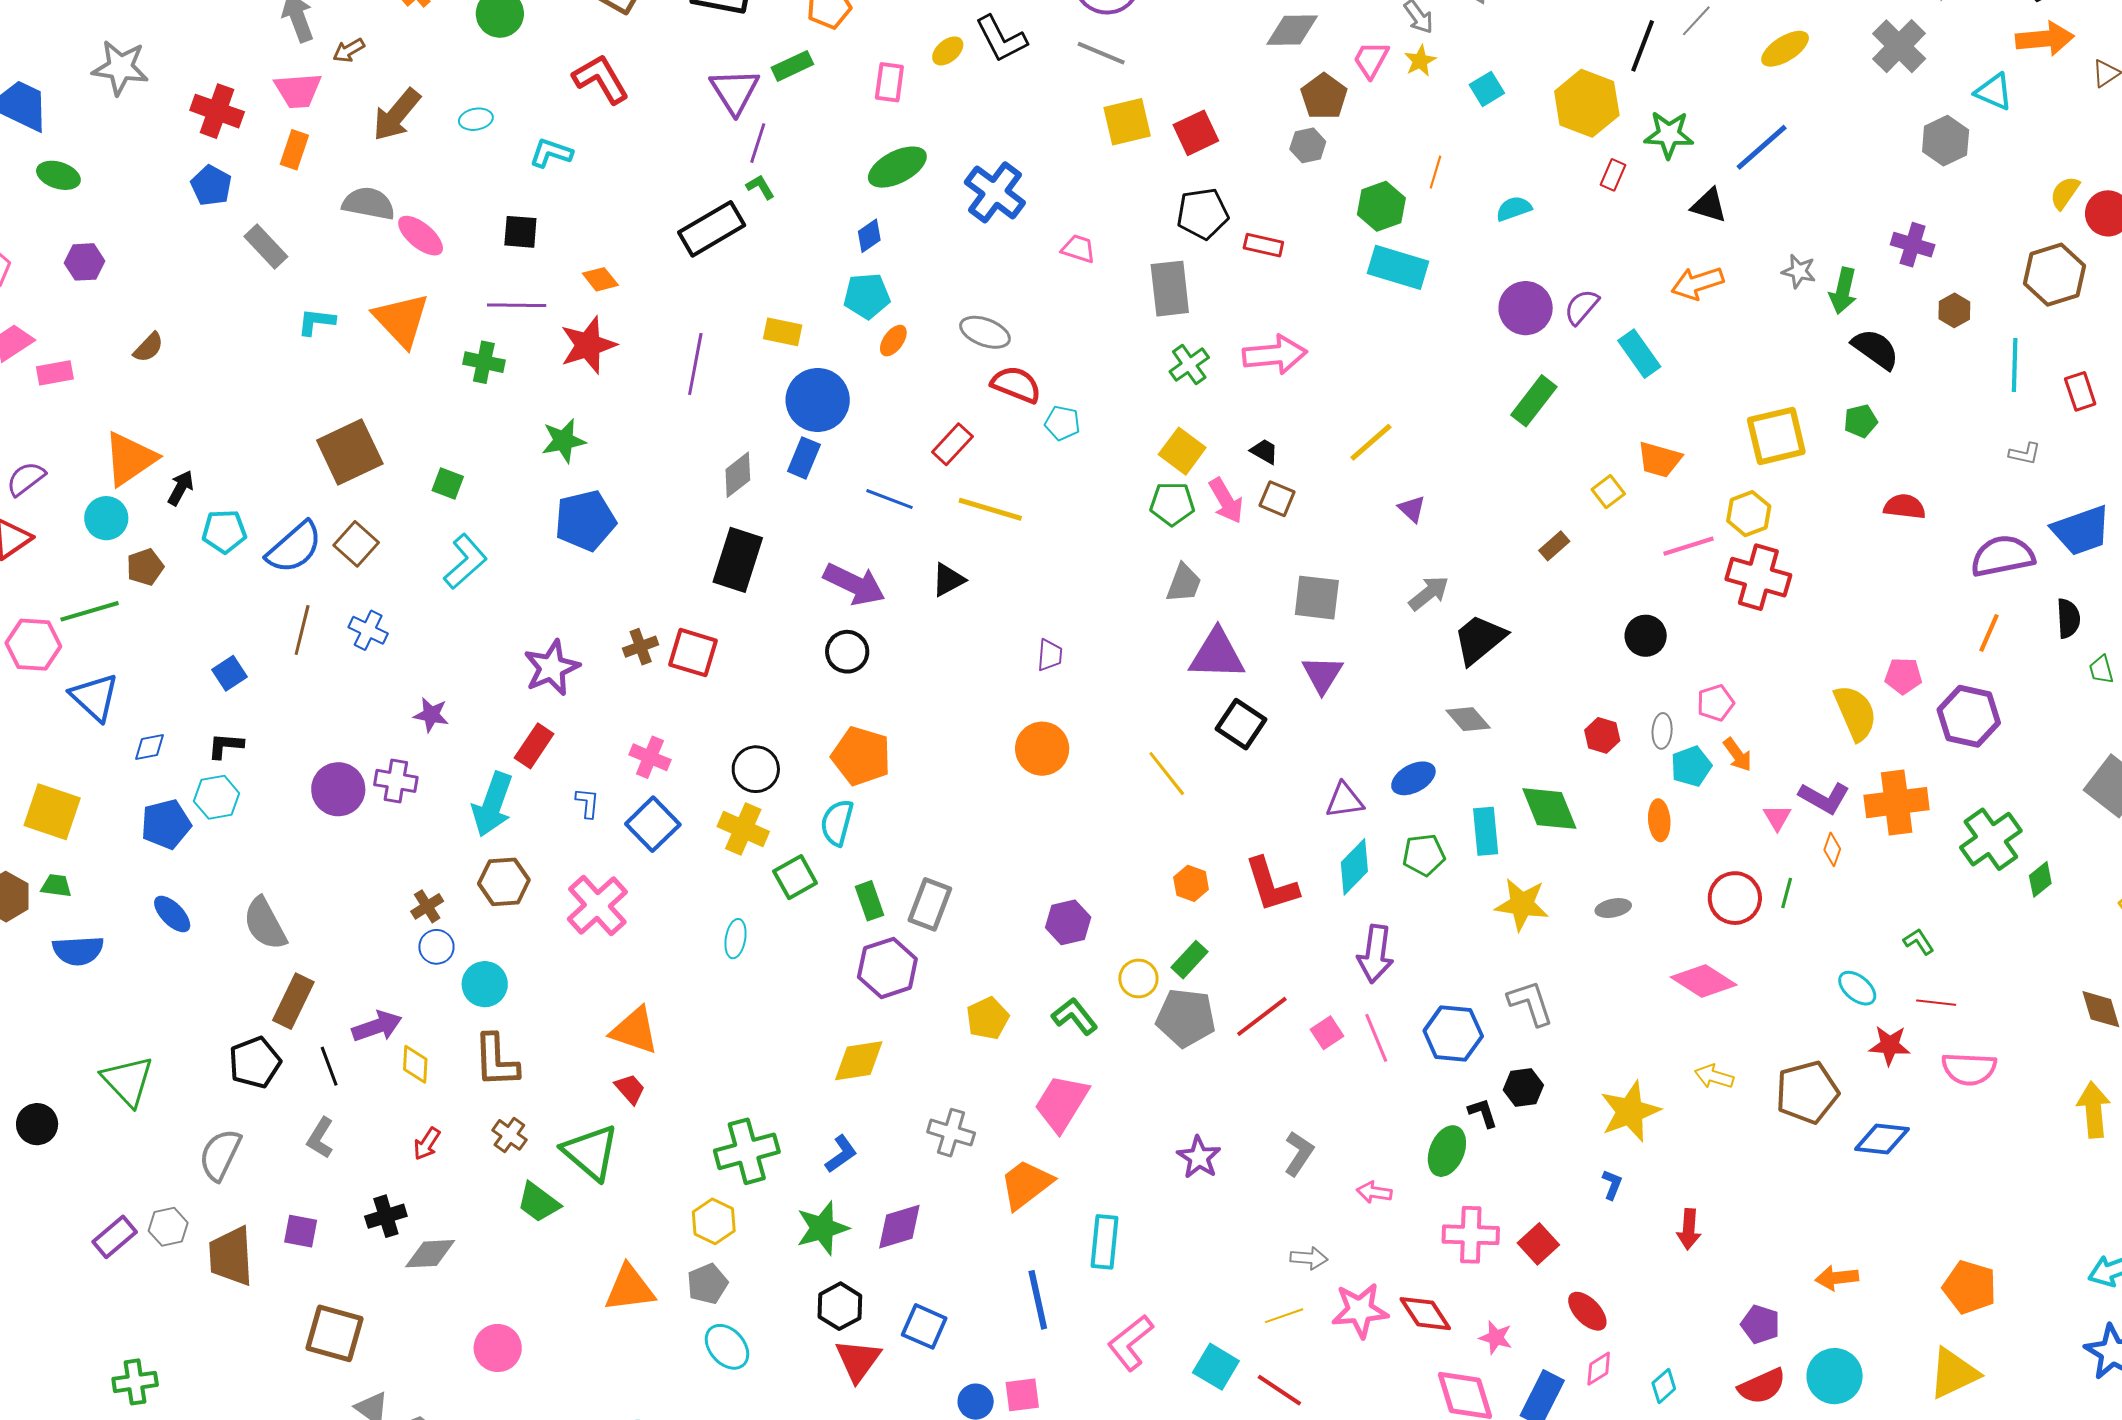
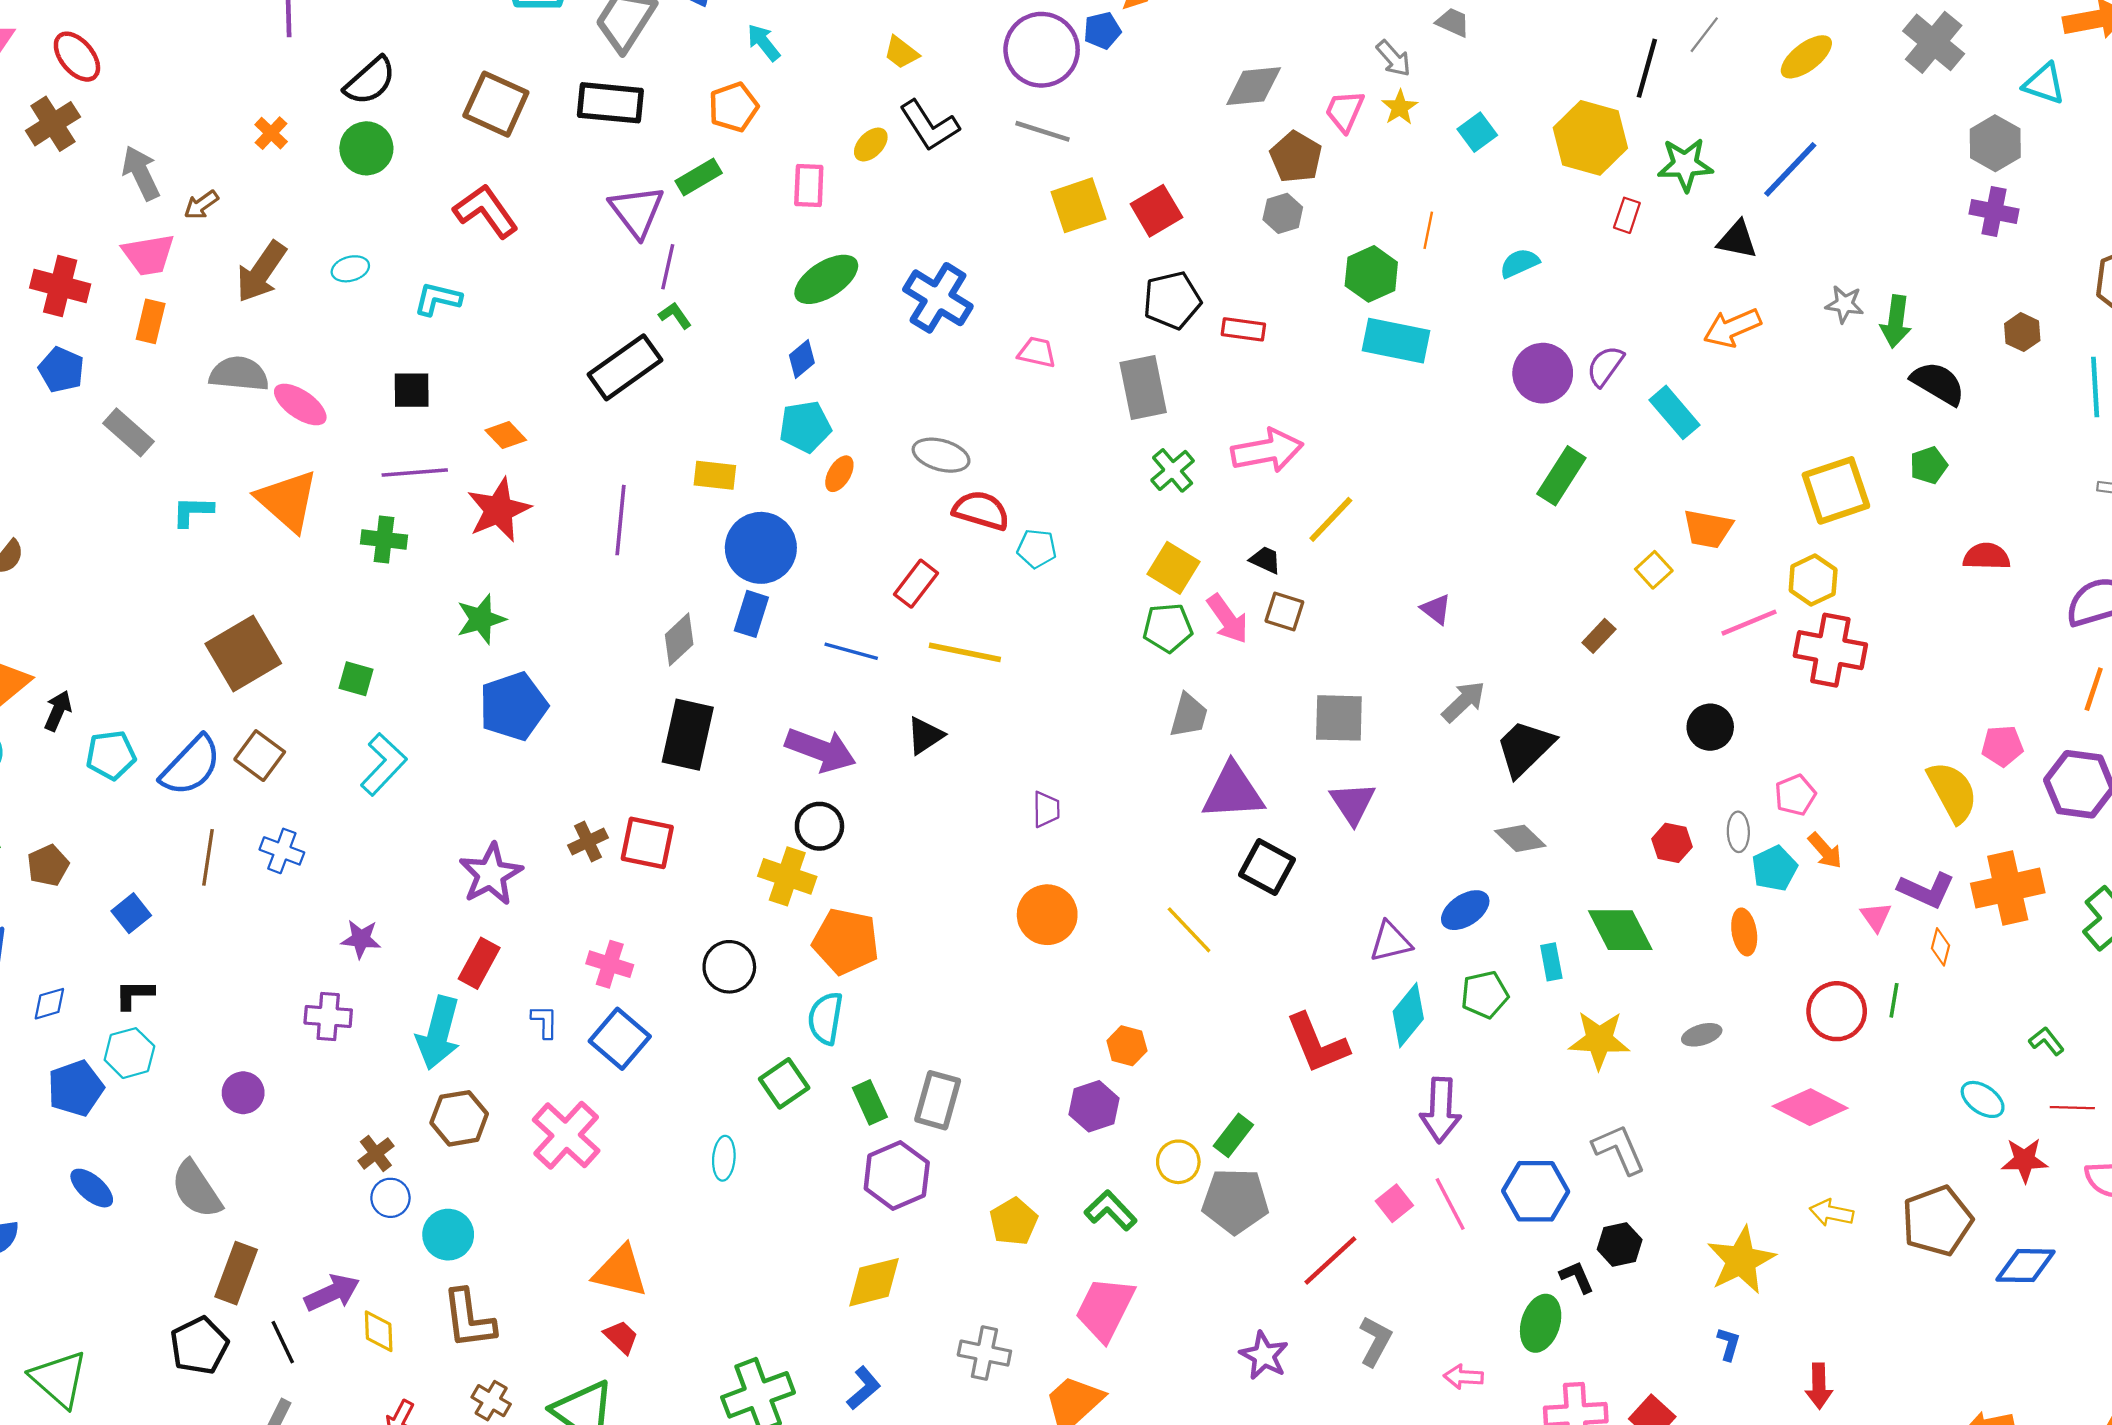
purple cross: (1913, 245) -> (1994, 212), moved
yellow line: (1371, 442) -> (1331, 519), moved
brown pentagon: (145, 567) -> (48, 865), moved
purple circle: (338, 789) -> (243, 1093), moved, size x0.7
yellow cross: (743, 829) -> (787, 876), moved
cyan rectangle: (1486, 831) -> (1551, 962), size x0.7
orange hexagon: (1191, 883) -> (1127, 1046), moved
red line: (1262, 1016) -> (1330, 1260), moved

